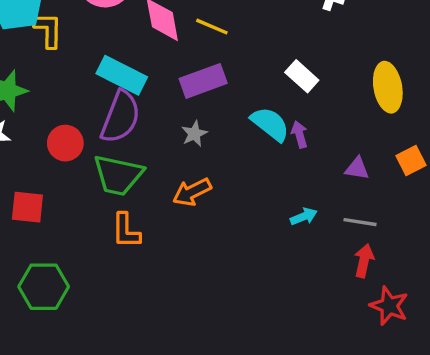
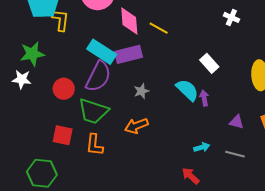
purple rectangle: (203, 81) -> (129, 54), moved
red square: (27, 207) -> (63, 135), moved
red arrow: (364, 261) -> (191, 176), moved, turned -66

